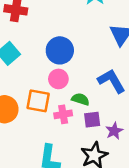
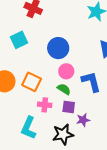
pink circle: (58, 79) -> (66, 71), moved
pink cross: (63, 114) -> (45, 105), moved

